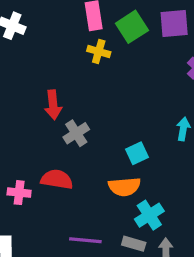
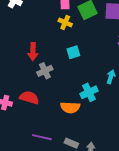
cyan square: (137, 153) -> (73, 52), moved
cyan cross: (149, 215) -> (89, 92), moved

